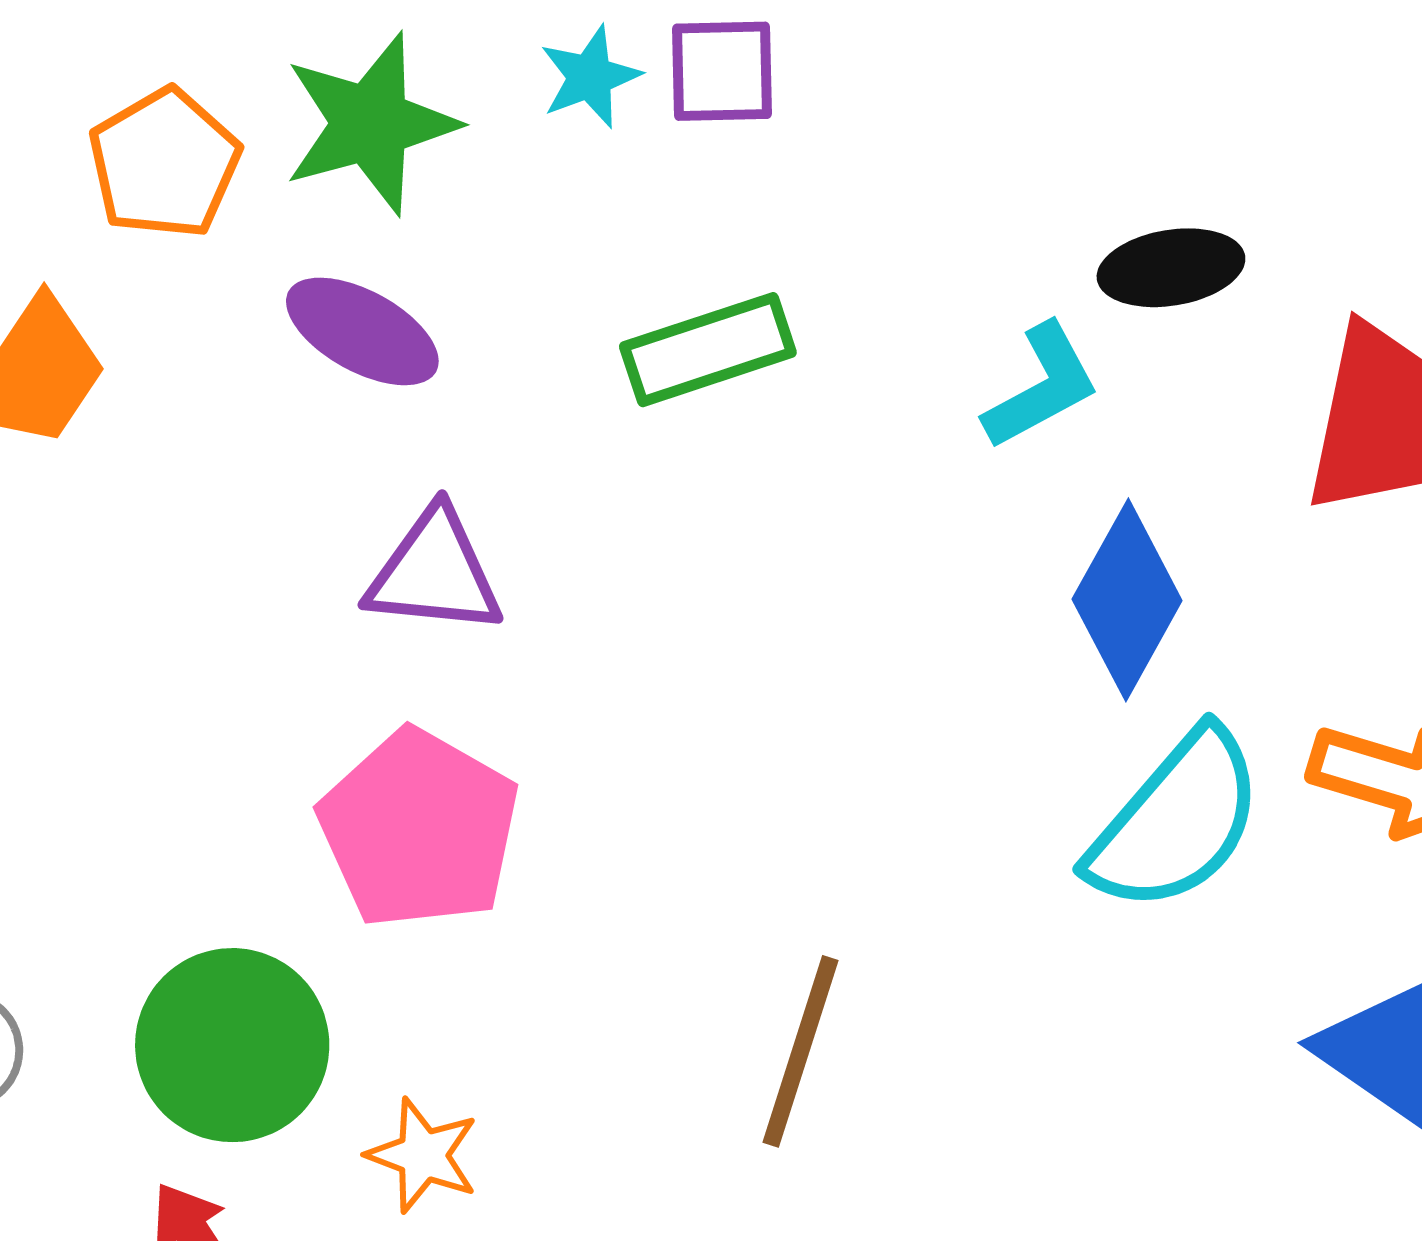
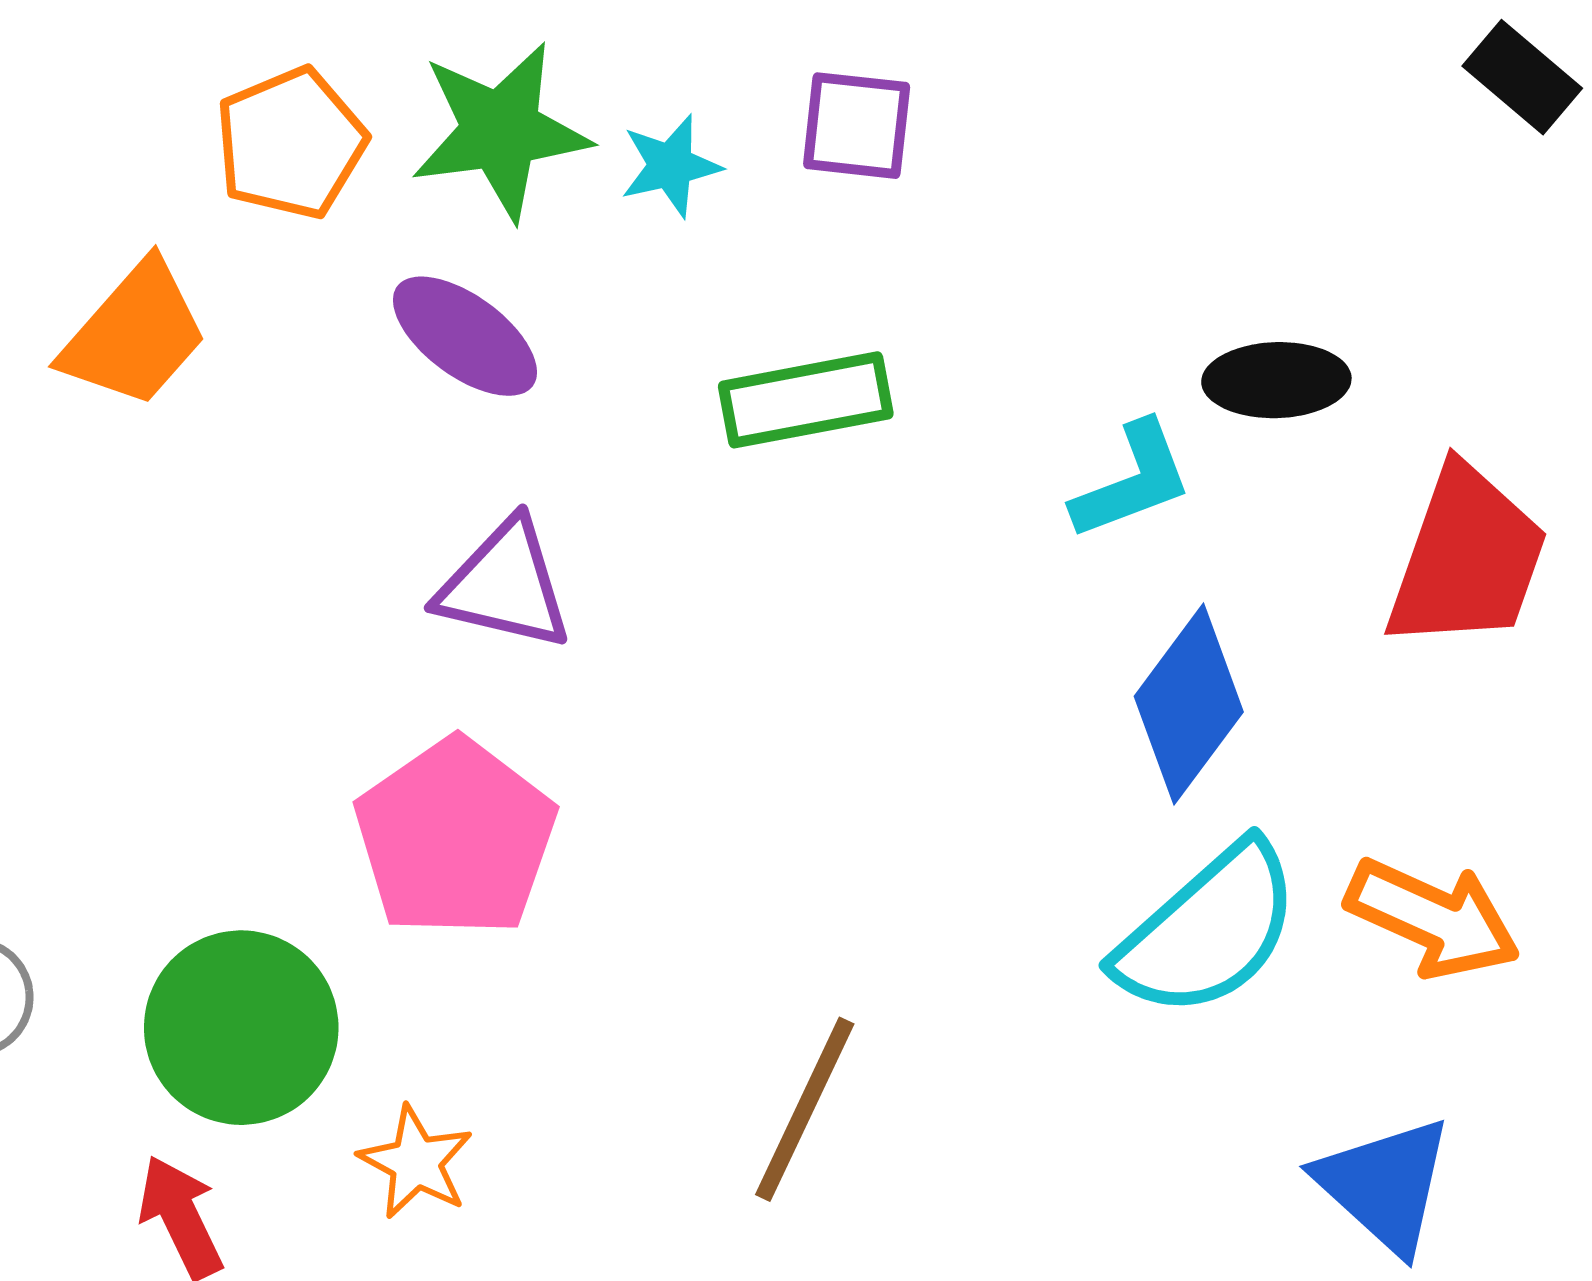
cyan star: (590, 77) -> (671, 166), moved

